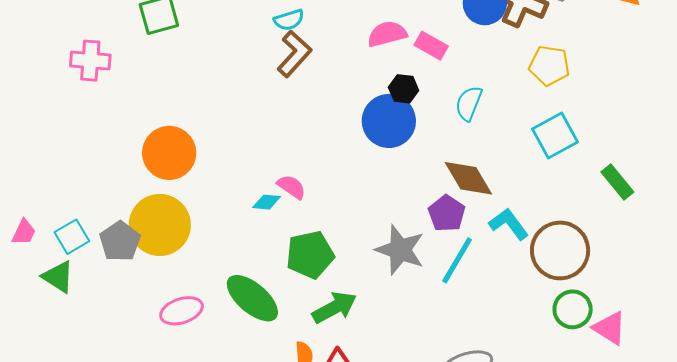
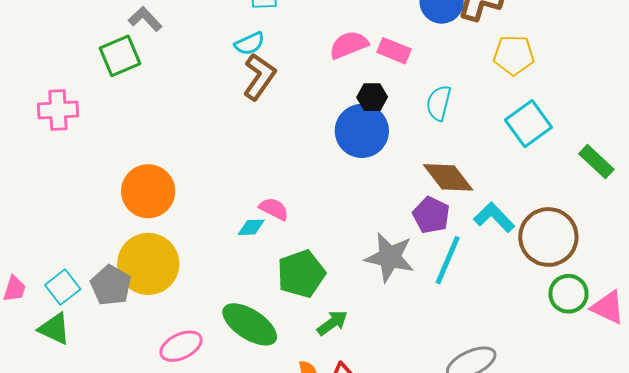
green arrow: (334, 307) -> (332, 323), size x0.7

